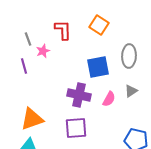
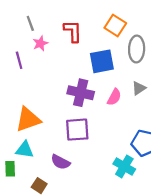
orange square: (99, 25) -> (115, 26), moved
red L-shape: (63, 30) -> (73, 31), moved
gray line: (28, 39) -> (30, 23), moved

